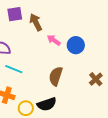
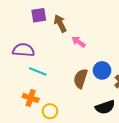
blue circle: (76, 45) -> (102, 70), moved
black semicircle: (47, 104) -> (105, 107), moved

